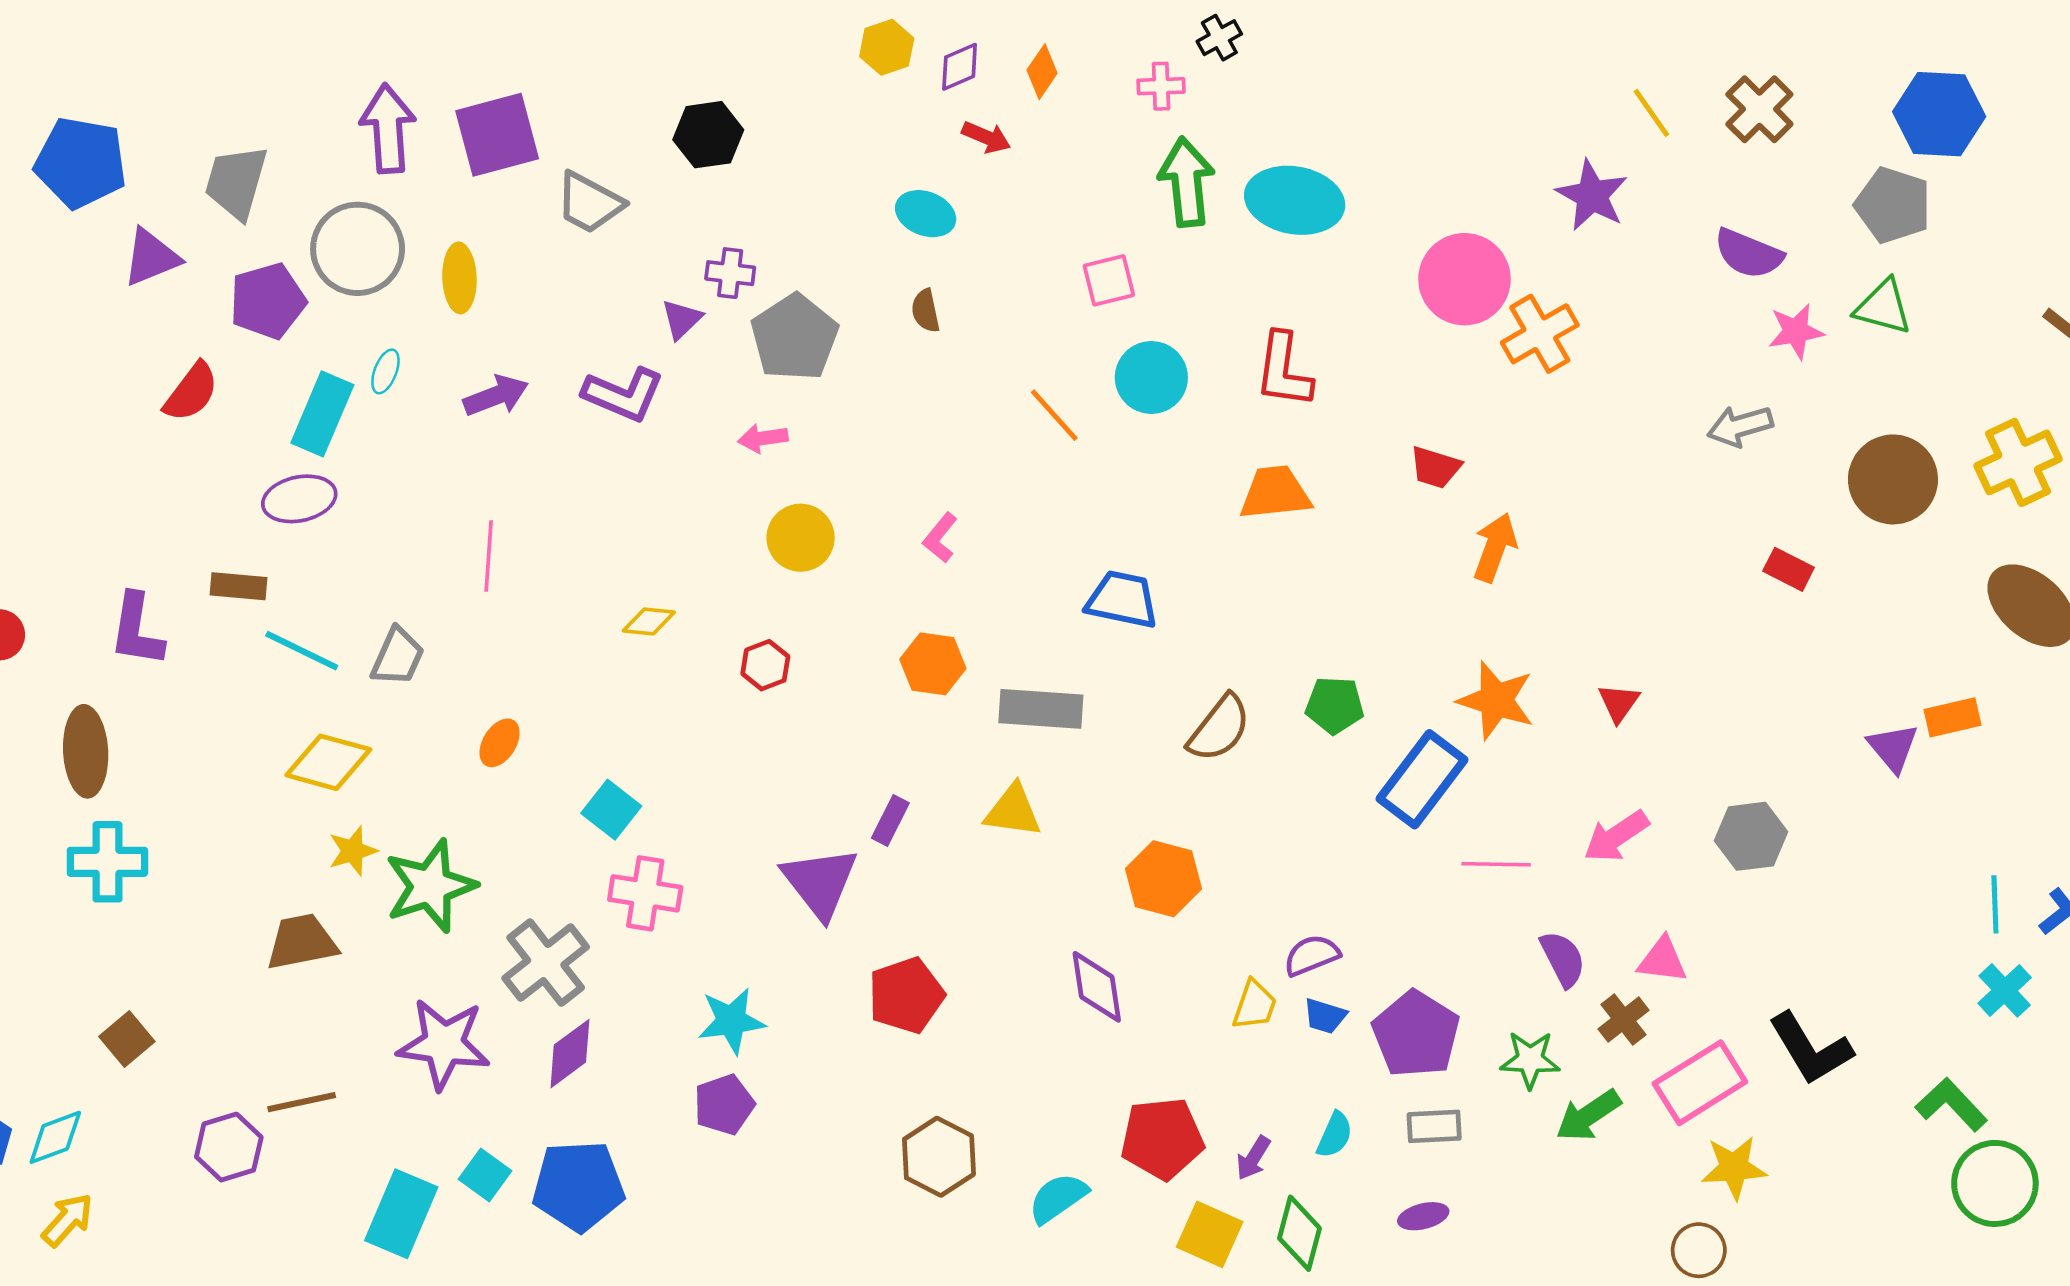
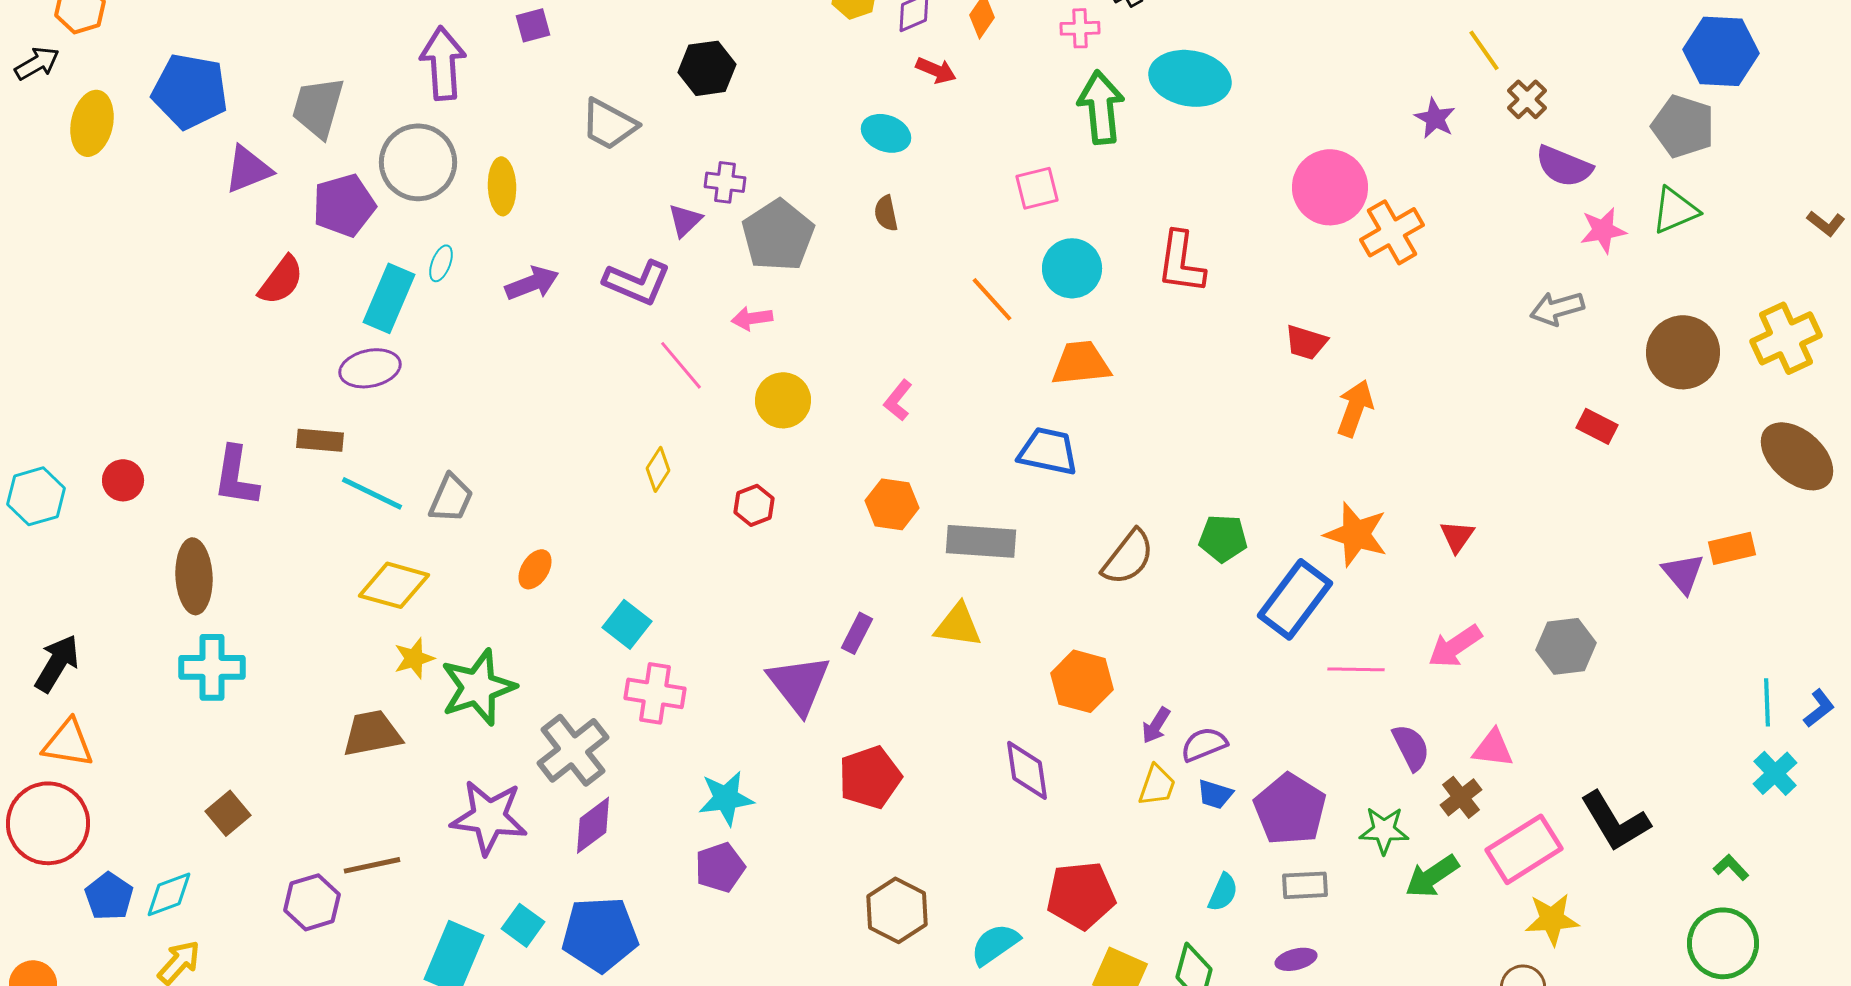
brown cross: (1759, 109) -> (1527, 99), moved, size x0.7
purple square: (497, 135) -> (533, 25), moved, size x0.5
purple star: (1592, 195) -> (1435, 118), size x0.7
cyan ellipse: (1295, 200) -> (1190, 78), moved
green triangle: (1883, 307) -> (1675, 210), turned -38
orange trapezoid: (1275, 493) -> (1081, 363), moved
pink line: (489, 556) -> (681, 365), moved, turned -44
yellow diamond: (649, 621) -> (658, 469), turned -63
green L-shape: (1951, 1105) -> (1731, 867), size x0.6
purple arrow: (1253, 1158) -> (1156, 725), moved
green circle: (1995, 1183) -> (1723, 943), moved

